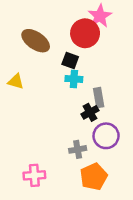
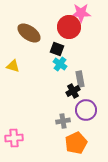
pink star: (100, 16) -> (81, 13), turned 30
cyan cross: (74, 79) -> (60, 64), turned 32
pink cross: (34, 175) -> (14, 138), moved

